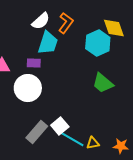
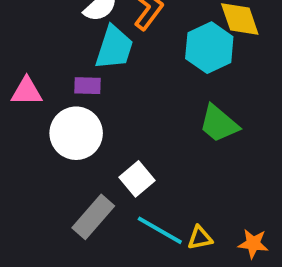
white square: (60, 126) -> (137, 179), moved

